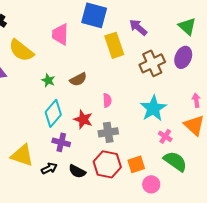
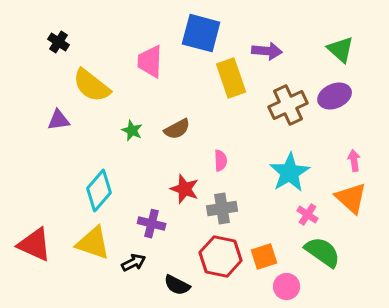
purple arrow: (138, 27) -> (267, 51), turned 144
purple ellipse: (183, 57) -> (335, 96), turned 45
cyan diamond: (53, 113) -> (99, 191), moved
black semicircle: (77, 171) -> (177, 285), moved

